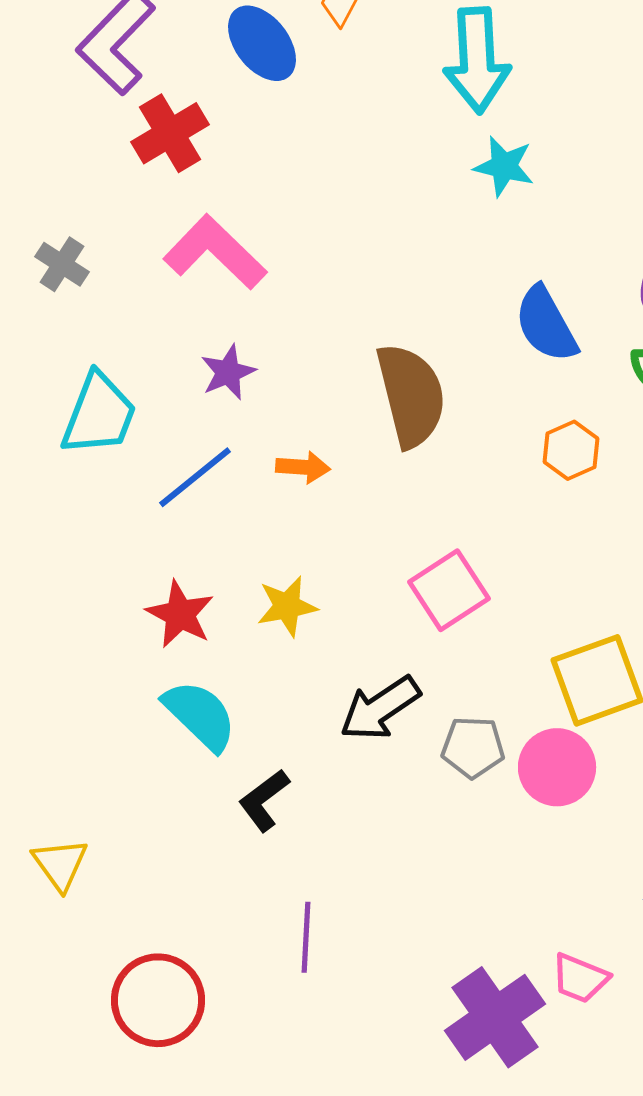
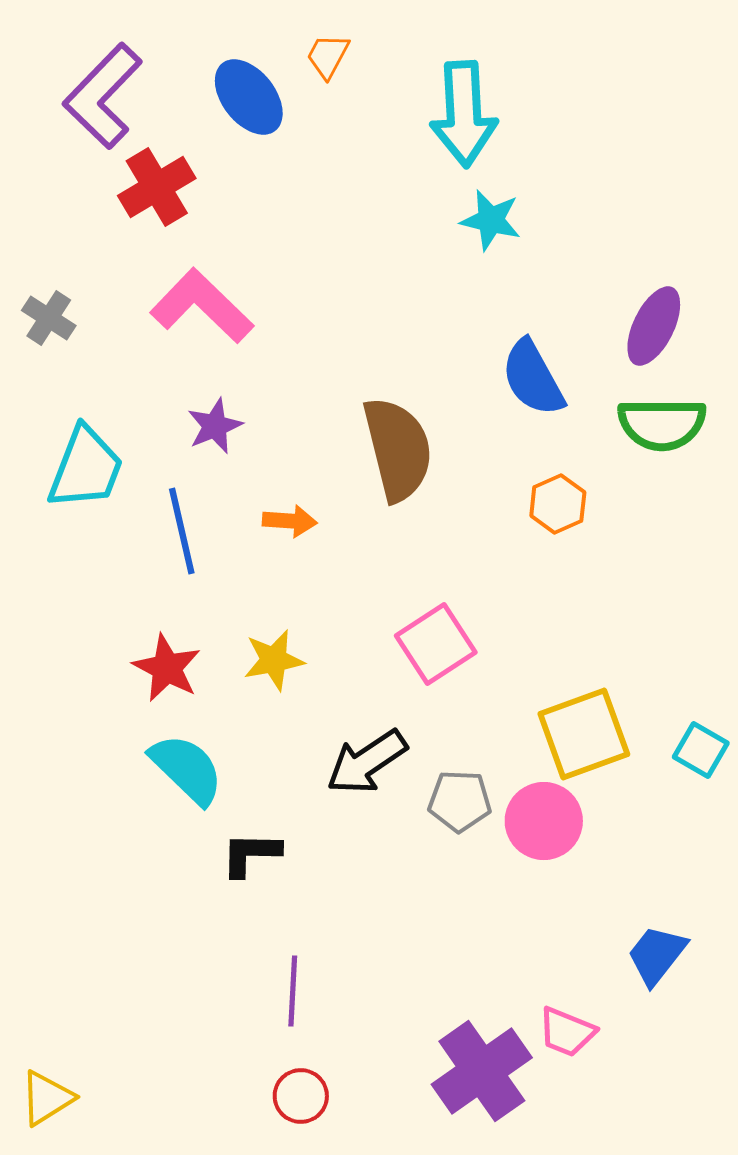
blue line: (195, 477) -> (182, 531), turned -64
black L-shape: (264, 800) -> (251, 854), turned 38
yellow triangle: (60, 864) -> (47, 1098), moved, turned 34
red circle: (158, 1000) -> (301, 1096), moved, size x0.6

